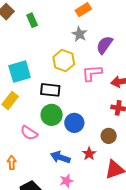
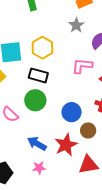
yellow hexagon: (64, 61) -> (42, 48), moved
blue circle: (74, 123) -> (72, 112), moved
red star: (89, 154) -> (66, 145), size x1.6

